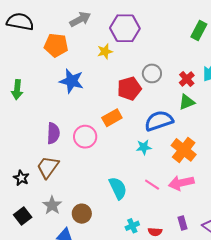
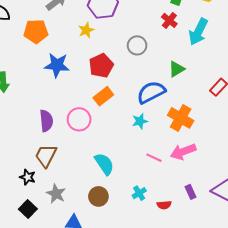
red cross: (187, 79) -> (169, 20), moved
red pentagon: (129, 89) -> (101, 66), moved
black star: (21, 178) -> (28, 177), moved
cyan semicircle: (118, 188) -> (104, 164), moved
brown circle: (82, 214) -> (98, 196), moved
cyan cross: (132, 226) -> (139, 193), moved

